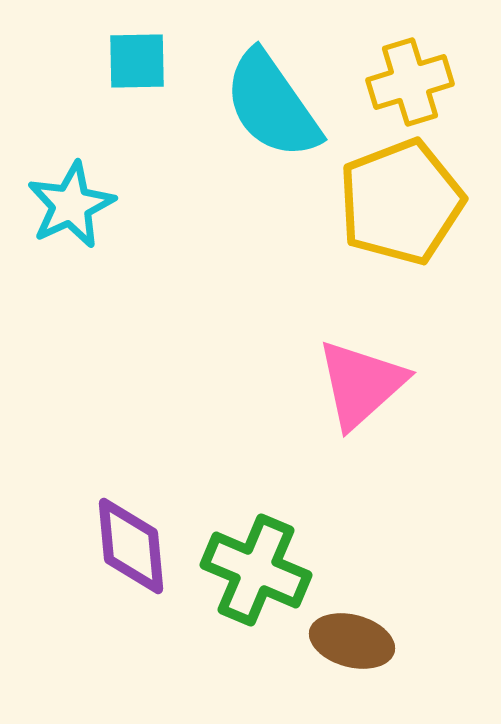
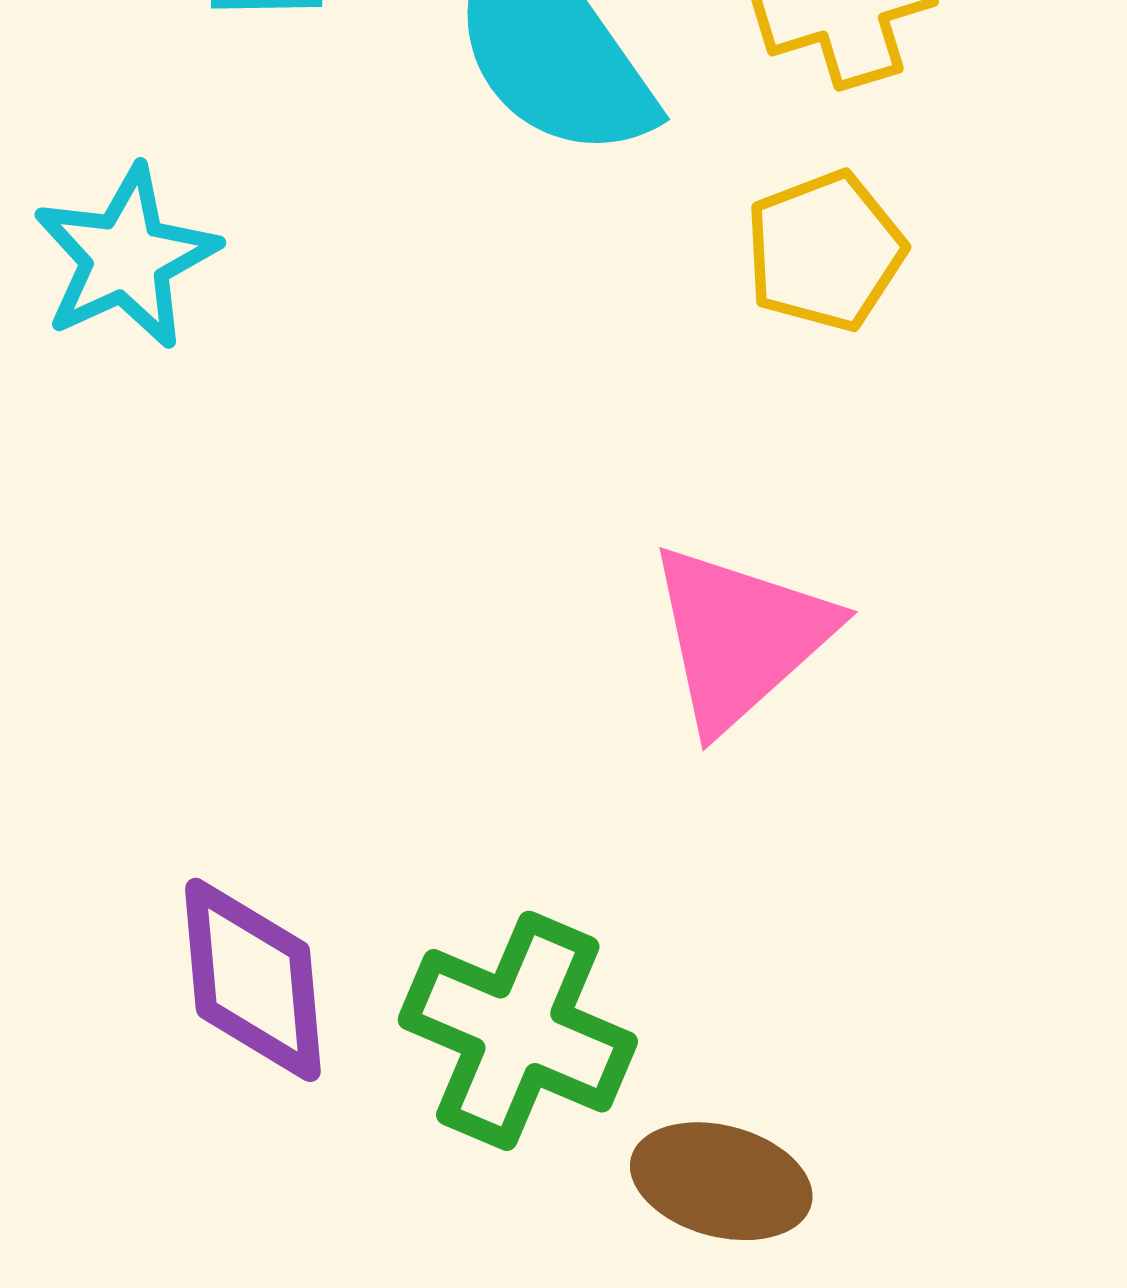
yellow pentagon: (401, 202) -> (825, 251), size x0.6

